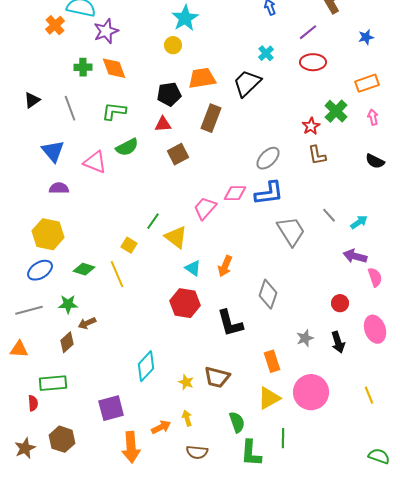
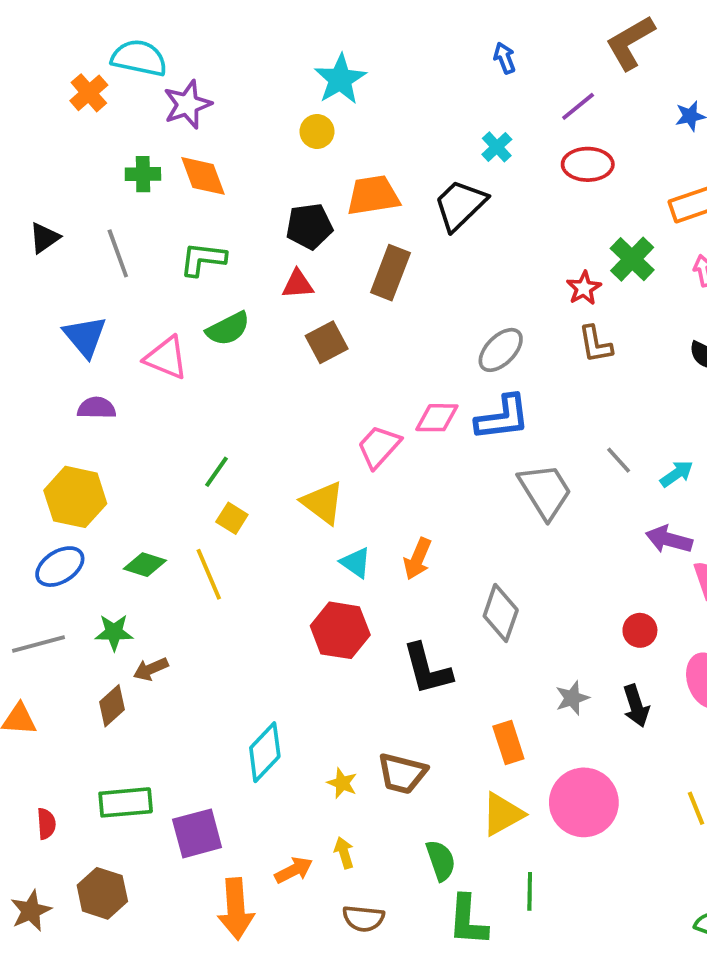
green line: (153, 221) -> (216, 472), moved
green rectangle: (53, 383) -> (126, 802), moved

